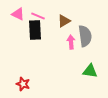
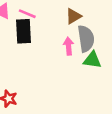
brown triangle: (64, 21) -> (73, 16), moved
green triangle: (90, 71) -> (92, 60), moved

